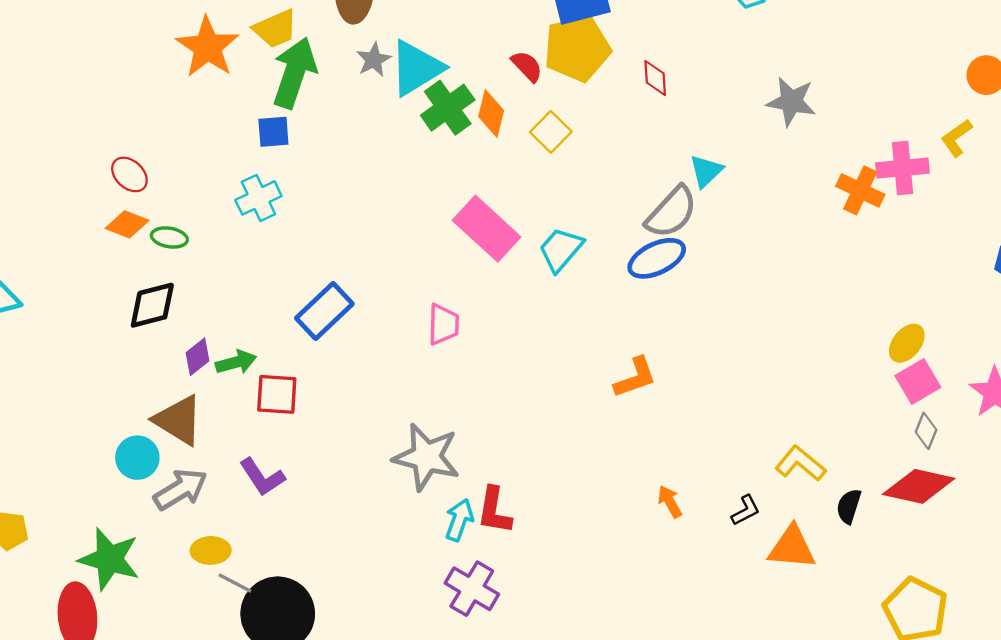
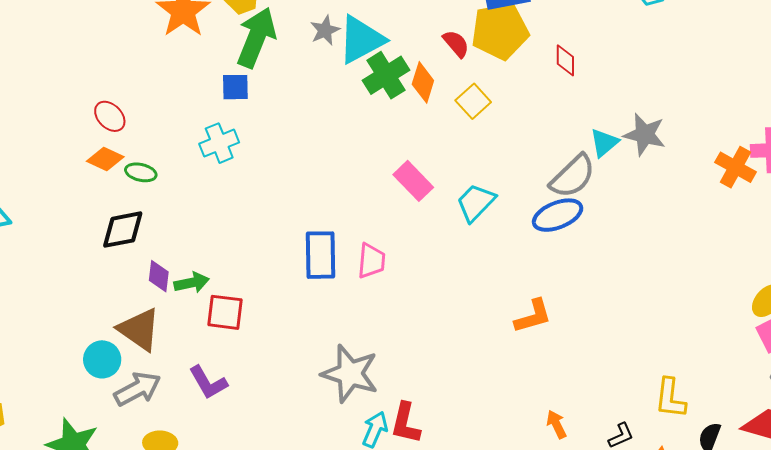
gray star: (791, 102) -> (645, 135), moved
pink rectangle: (487, 229) -> (413, 181), size x0.7
blue rectangle: (324, 311) -> (320, 255), moved, turned -51
purple diamond: (197, 357) -> (159, 276), turned -48
yellow L-shape: (800, 463) -> (670, 398), turned -126

